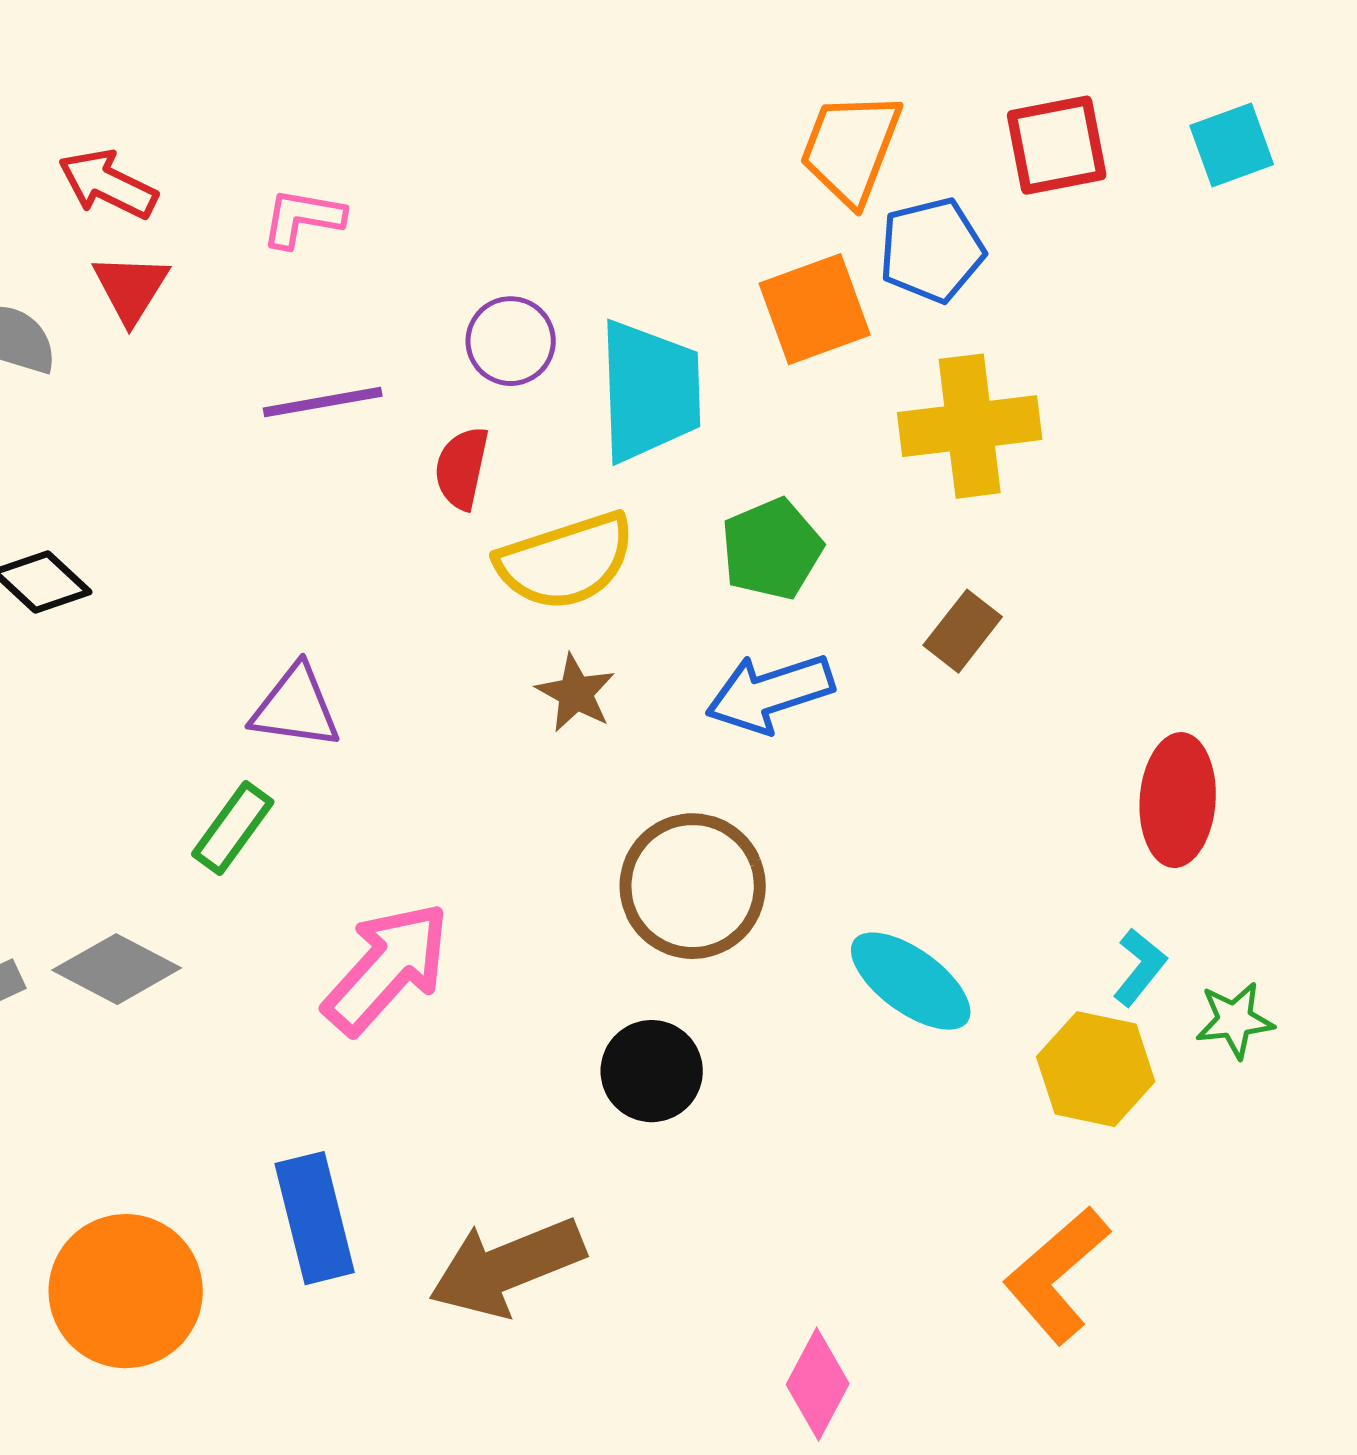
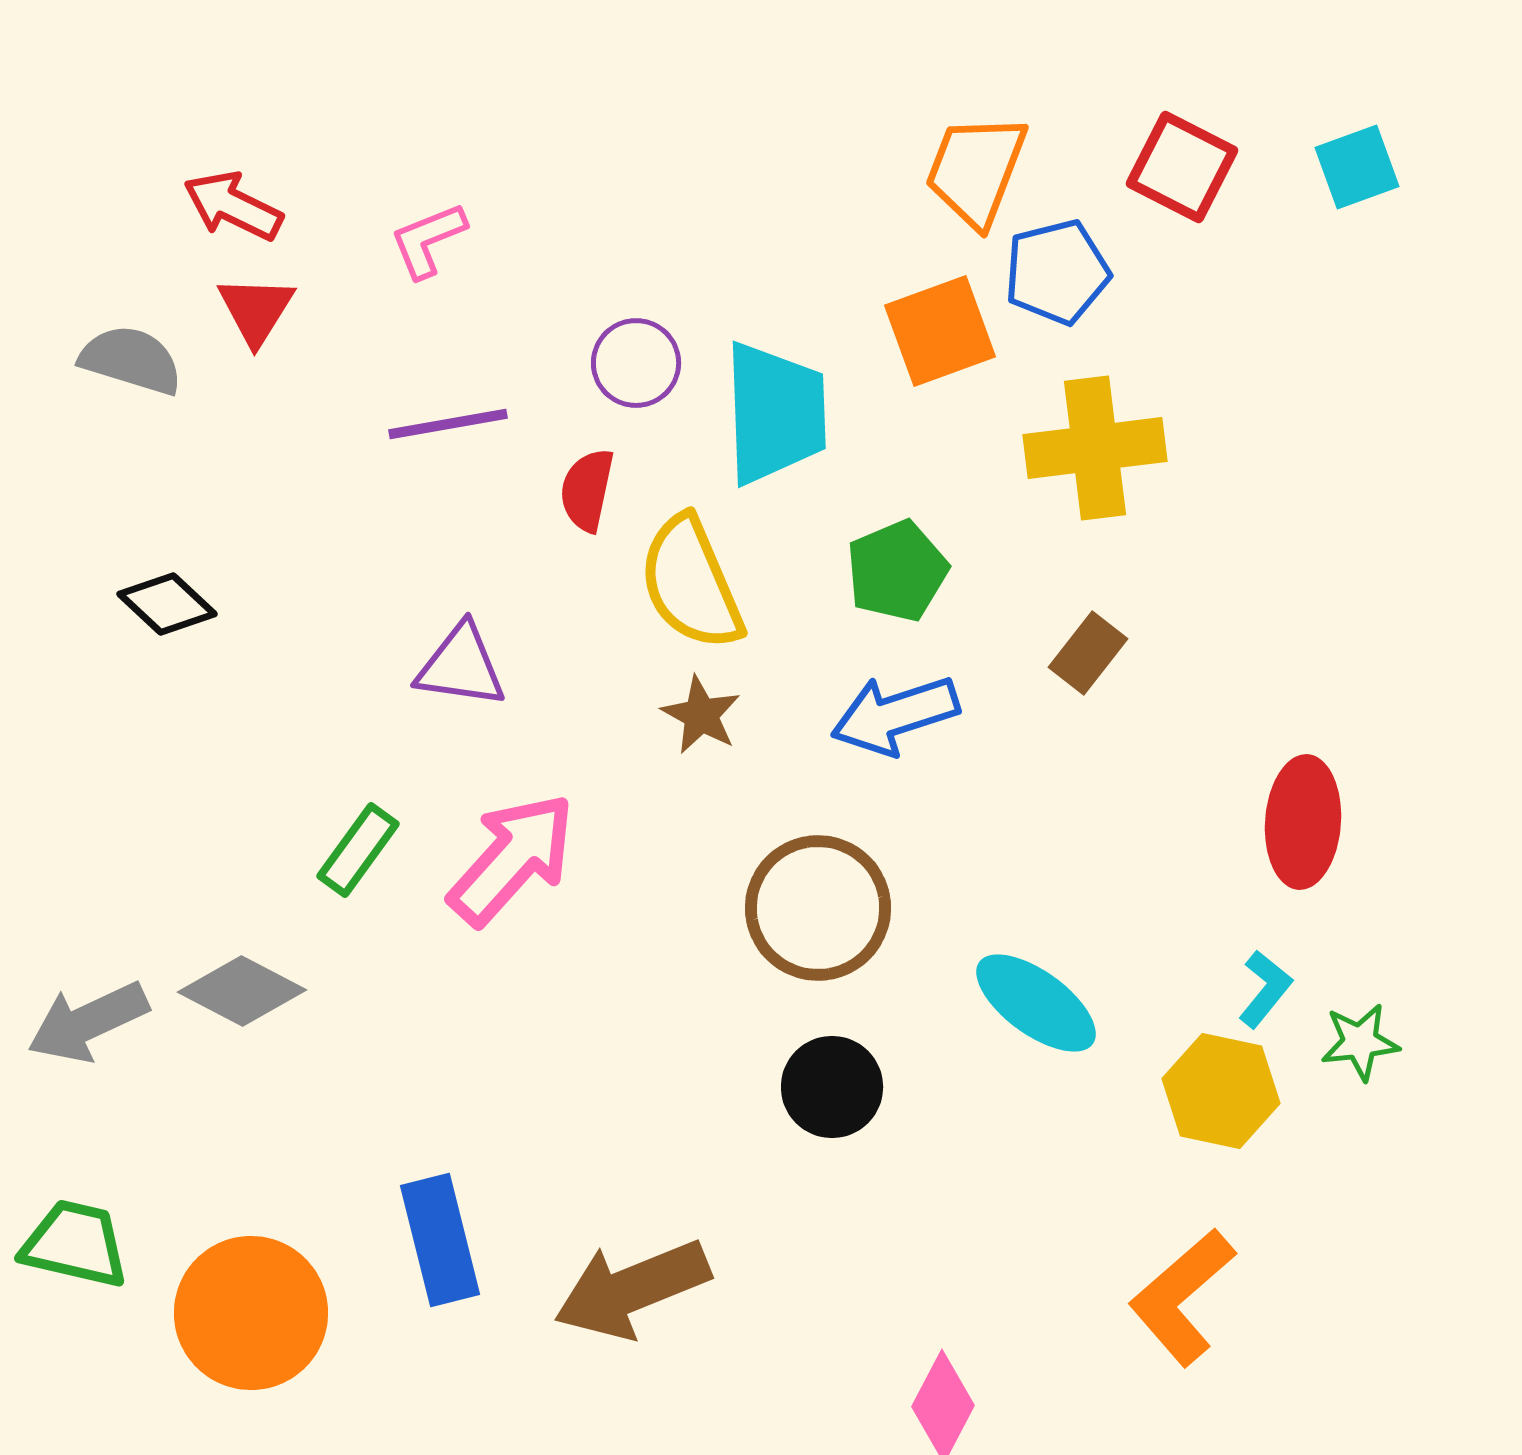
red square: (1057, 145) -> (1182, 167), turned 38
pink L-shape: (303, 218) -> (428, 240), turned -32
yellow semicircle: (566, 561) -> (691, 583), turned 85
purple triangle: (296, 707) -> (461, 666), moved
pink arrow: (387, 968) -> (512, 859), moved
black circle: (652, 1071) -> (832, 1087), moved

